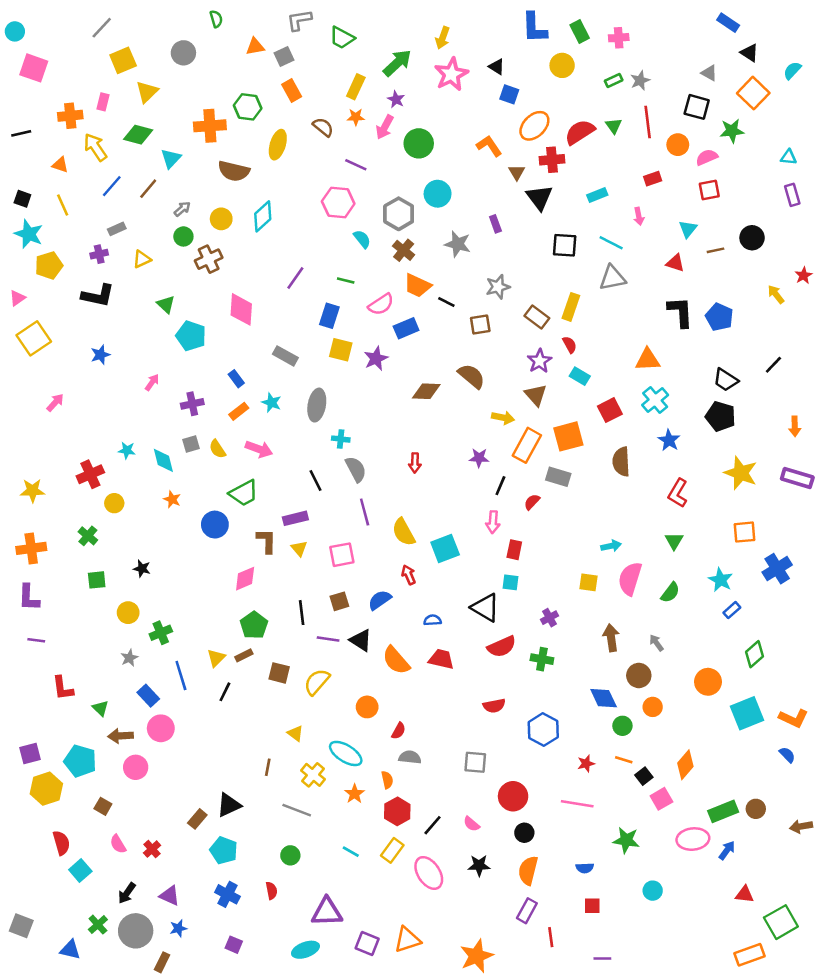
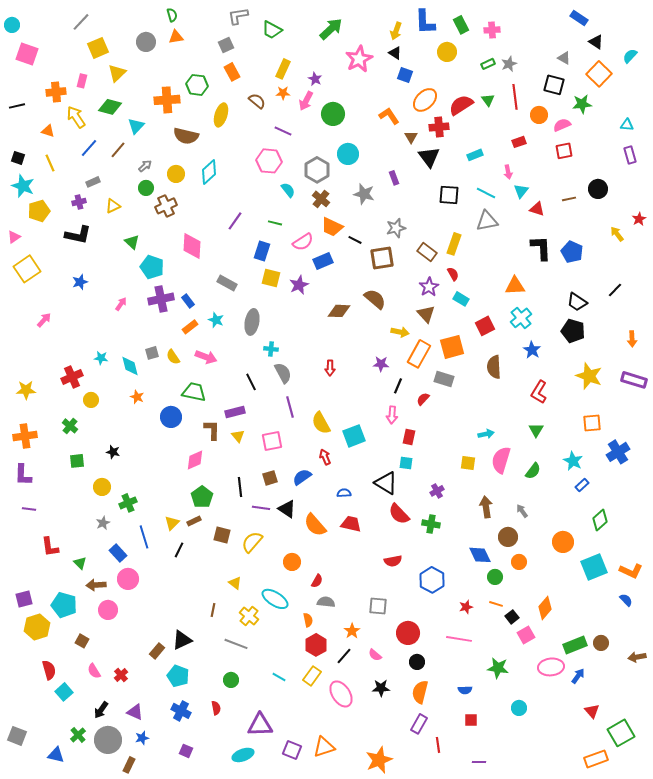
yellow arrow: (443, 38) -> (396, 31), moved
orange triangle: (255, 47) -> (176, 37), moved
green arrow: (397, 63) -> (331, 29), moved
cyan triangle: (688, 229) -> (521, 191), moved
brown square: (480, 325) -> (382, 258), size x1.4
purple cross: (192, 404) -> (161, 299), moved, size x1.4
green trapezoid: (244, 493) -> (194, 392), turned -140
red semicircle: (502, 647) -> (399, 514), turned 70
orange star: (355, 794) -> (352, 631), moved
red triangle: (744, 894) -> (592, 711), turned 42

